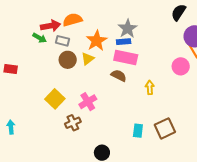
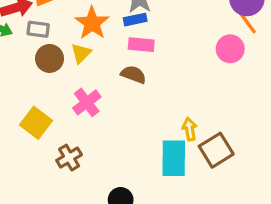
pink rectangle: (126, 58) -> (141, 45), size x0.7
yellow arrow: (150, 87) -> (190, 129), moved
pink cross: (88, 102) -> (87, 102), moved
cyan rectangle: (138, 131) -> (174, 158), size x1.6

